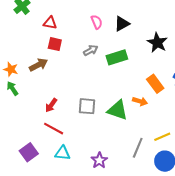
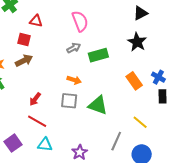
pink semicircle: (97, 22) -> (80, 21), size x1.5
black triangle: (122, 24) -> (140, 13), moved
red square: (55, 44) -> (24, 39), moved
orange arrow: (140, 101) -> (74, 80), moved
yellow line: (162, 137) -> (140, 122), moved, turned 63

